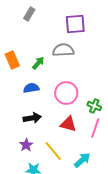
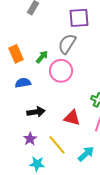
gray semicircle: (63, 50) -> (67, 44), turned -55
blue semicircle: (31, 88) -> (23, 83), moved
pink circle: (66, 93) -> (61, 71), moved

